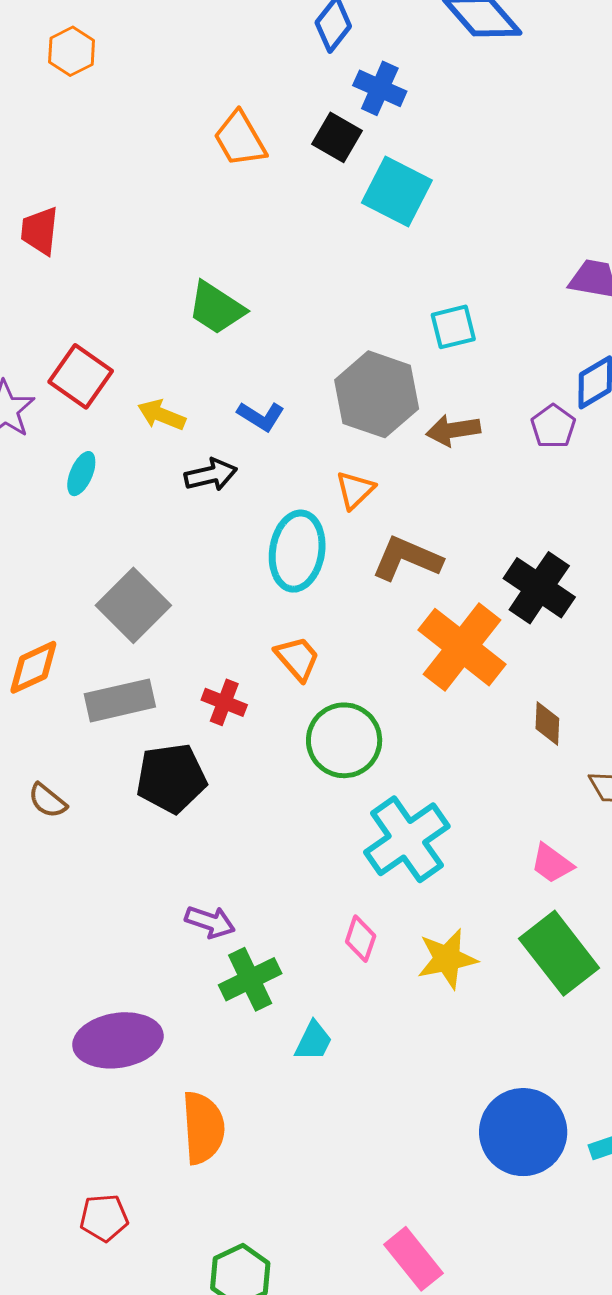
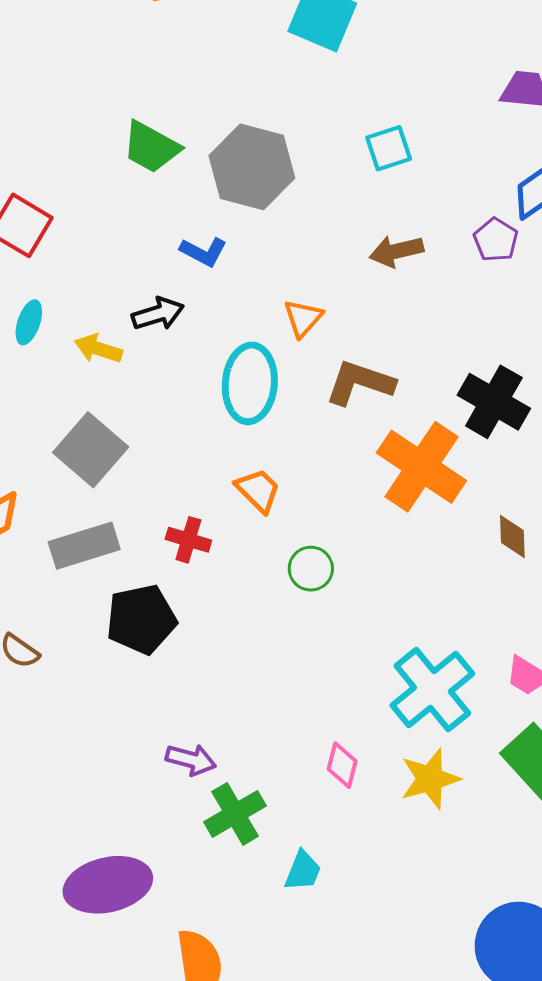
gray hexagon: (377, 394) -> (252, 167), moved
yellow arrow: (162, 415) -> (98, 349), moved
green circle: (344, 740) -> (311, 569), size x0.6
cyan cross: (407, 839) -> (432, 690), moved

